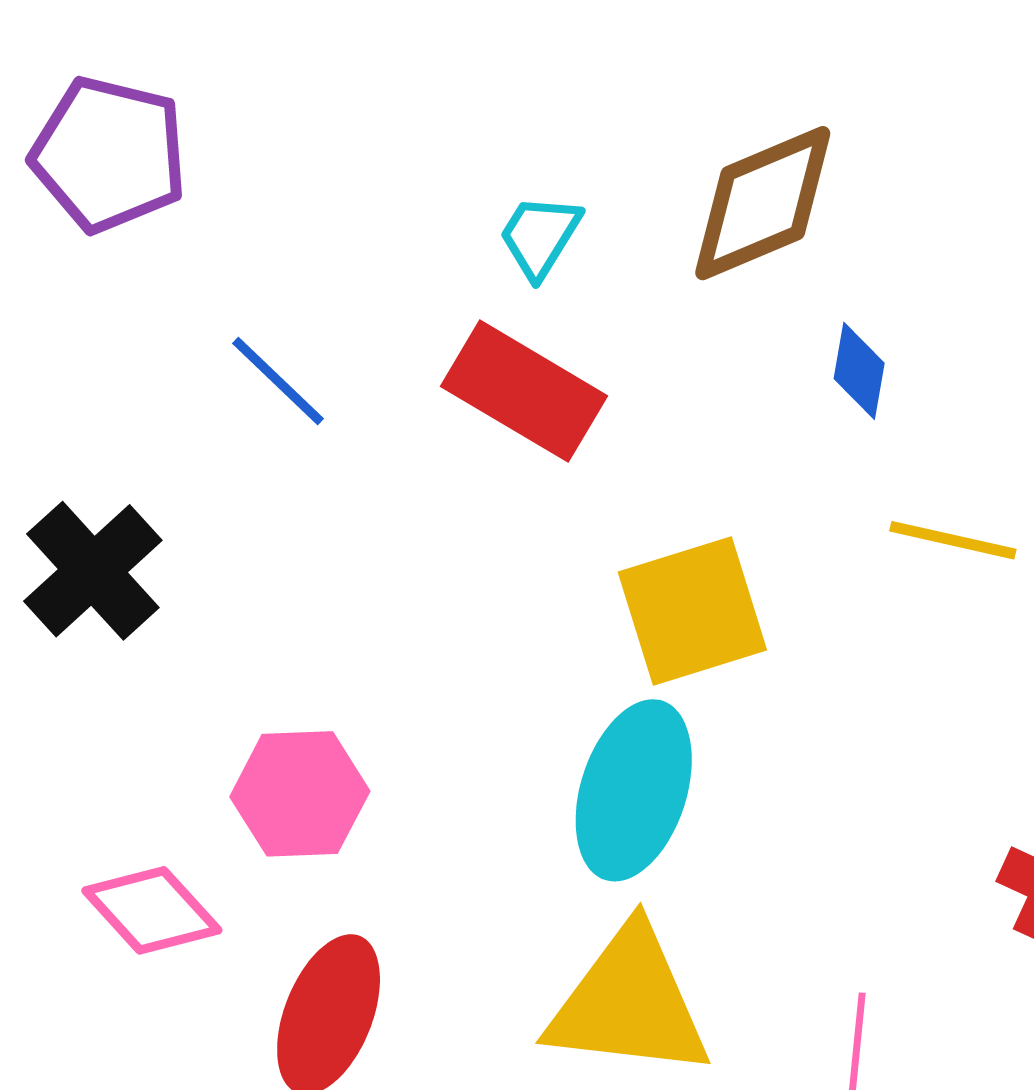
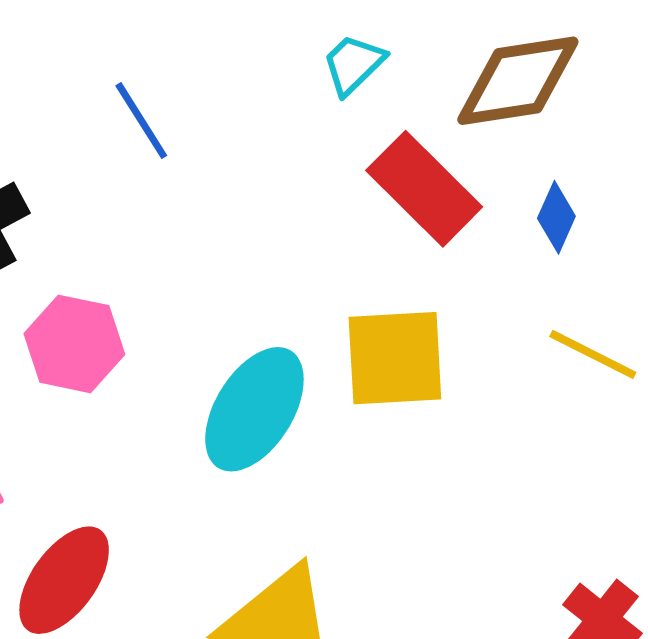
red rectangle: (524, 391) -> (424, 189), moved
cyan ellipse: (634, 790) -> (254, 409), moved
pink hexagon: (300, 794) -> (74, 344), moved

